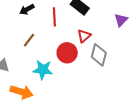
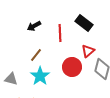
cyan star: (43, 70) -> (40, 76), moved, turned 30

